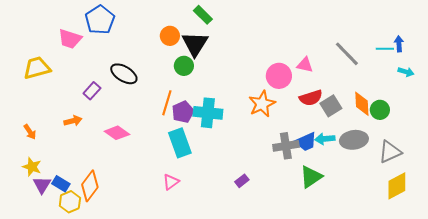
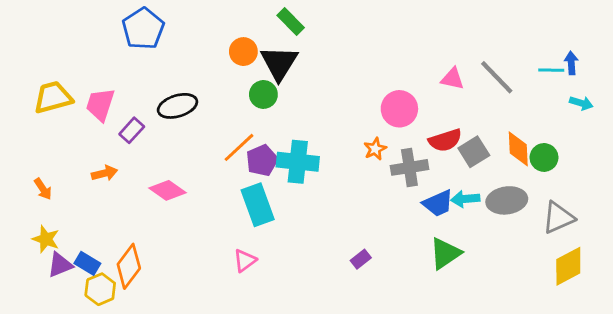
pink trapezoid: (70, 39) -> (100, 105), moved, turned 90
pink triangle: (305, 65) -> (452, 79), moved
black ellipse: (124, 74) -> (178, 106), turned -48
orange line: (167, 103) -> (239, 147), turned 30
orange star: (262, 104) -> (375, 149), size x0.6
gray cross: (286, 146) -> (409, 167), moved
purple rectangle: (242, 181) -> (361, 259), moved
purple triangle: (42, 185) -> (60, 265), turned 36

